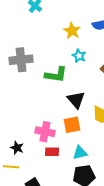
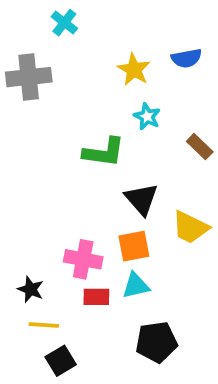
gray cross: (21, 60) -> (29, 77), moved
cyan triangle: (80, 153) -> (136, 286), moved
yellow line: (11, 167) -> (44, 325), moved

